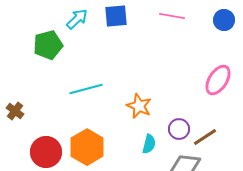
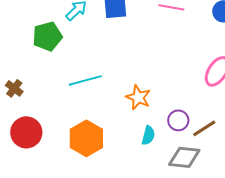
brown cross: (15, 111) -> (14, 88), moved
red circle: (46, 152) -> (26, 132), moved

